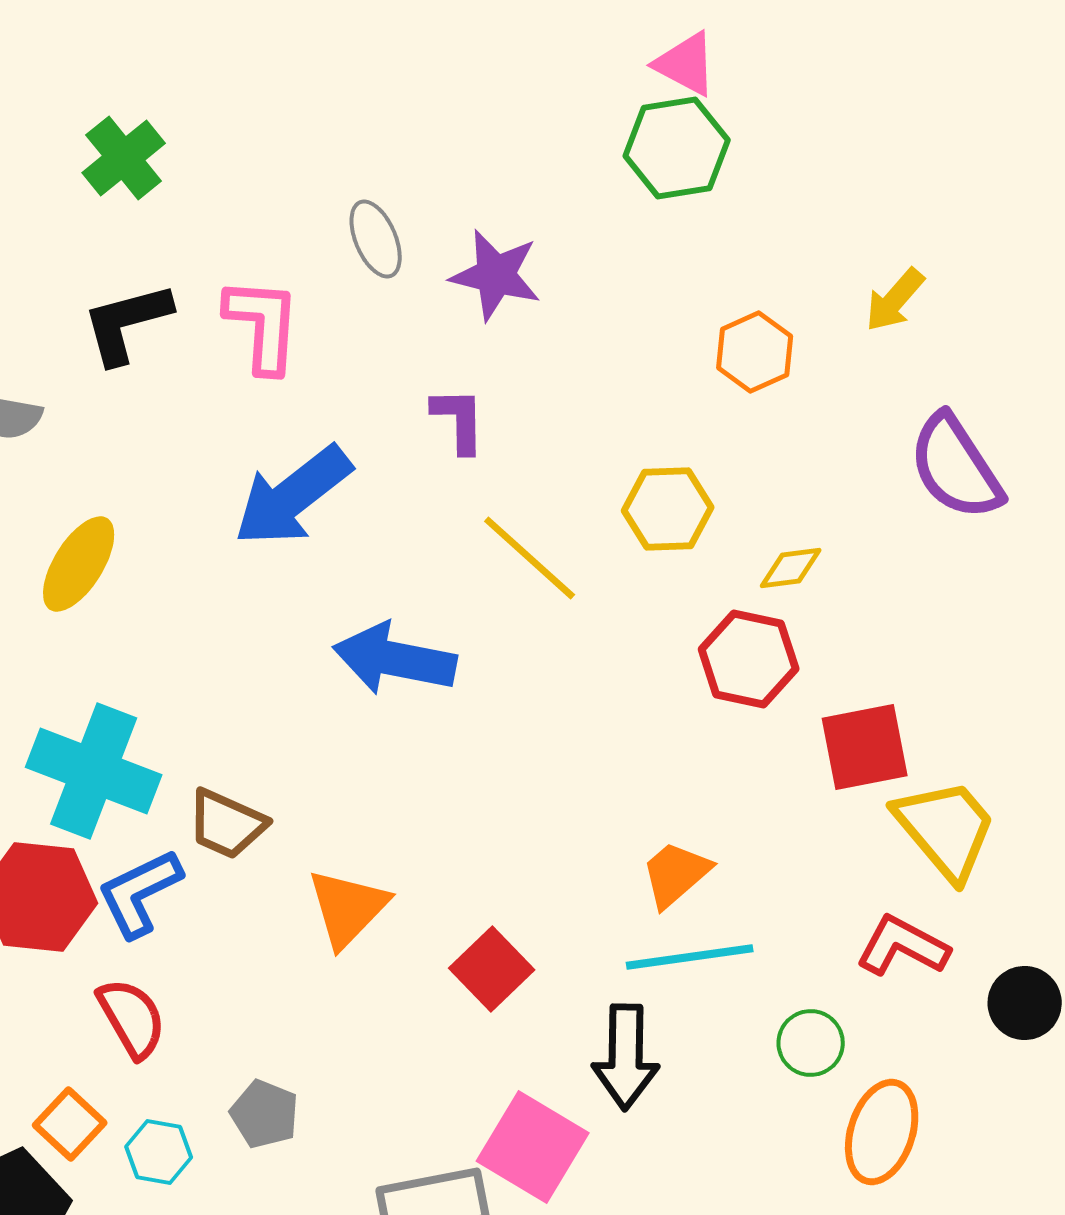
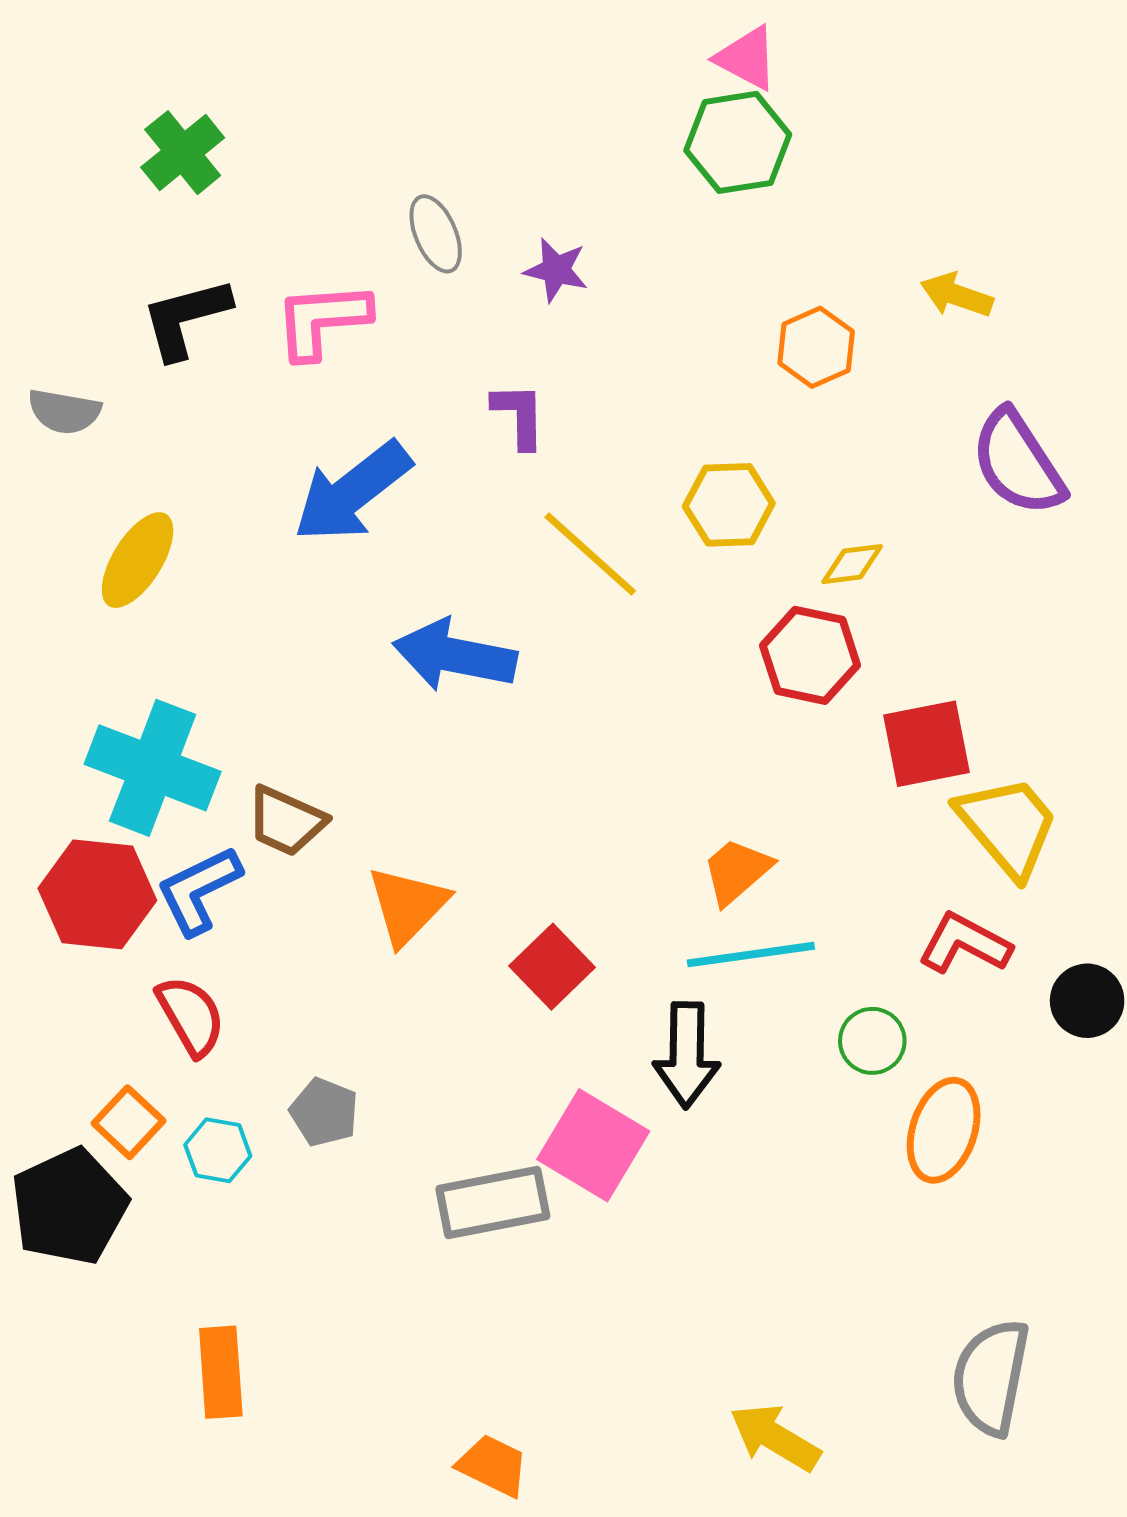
purple star: (496, 275) -> (556, 270), size x0.7
yellow arrow: (895, 300) -> (957, 295), turned 68
pink L-shape: (263, 325) -> (322, 320), turned -98

